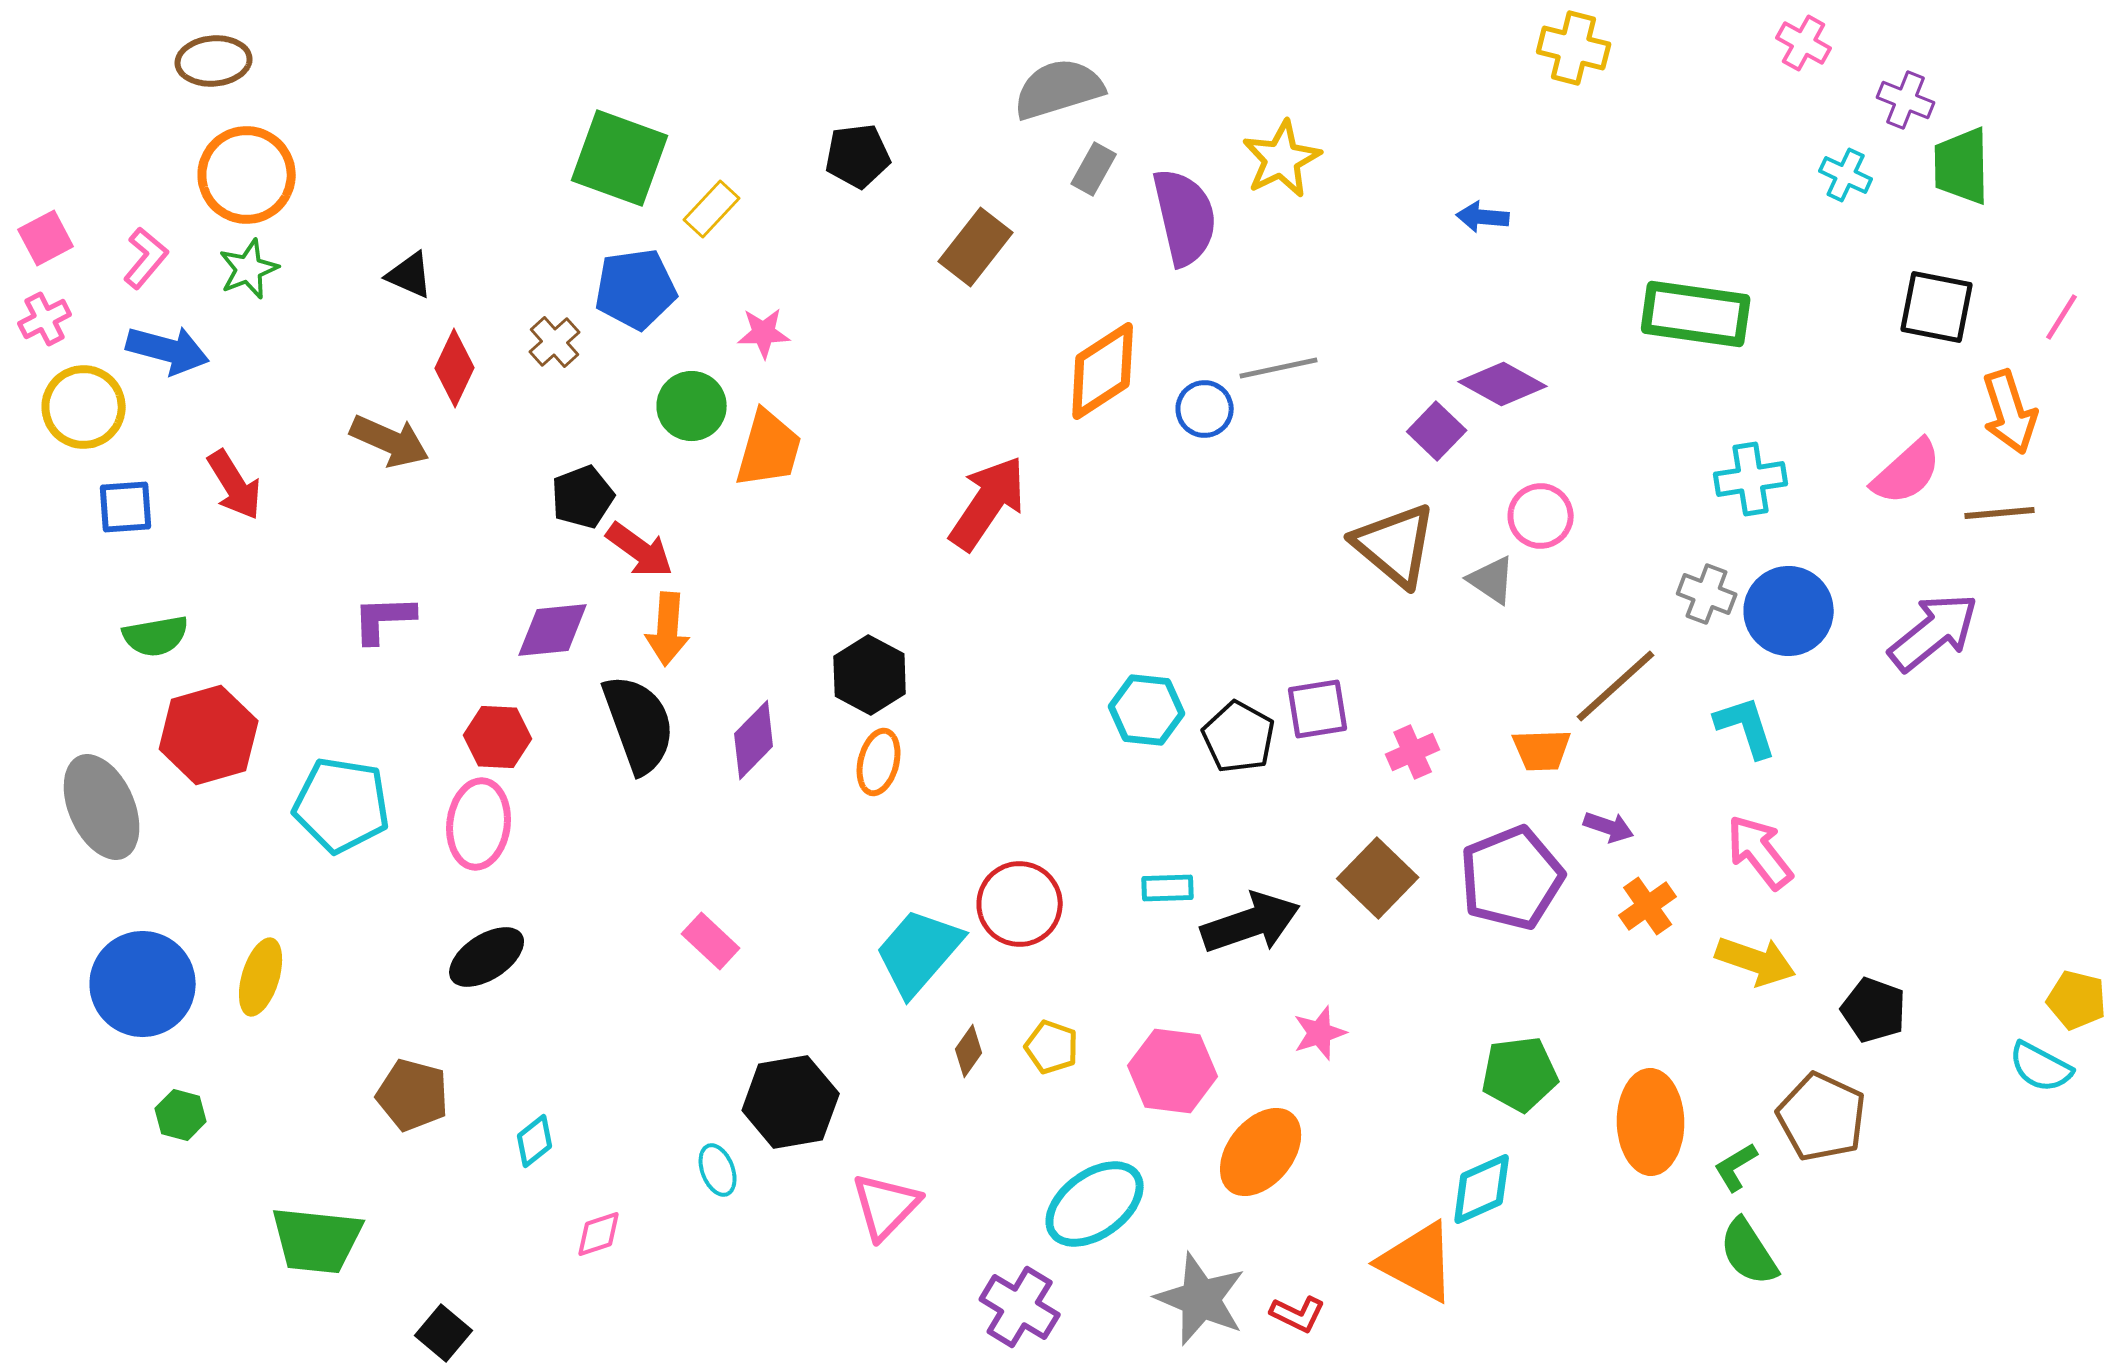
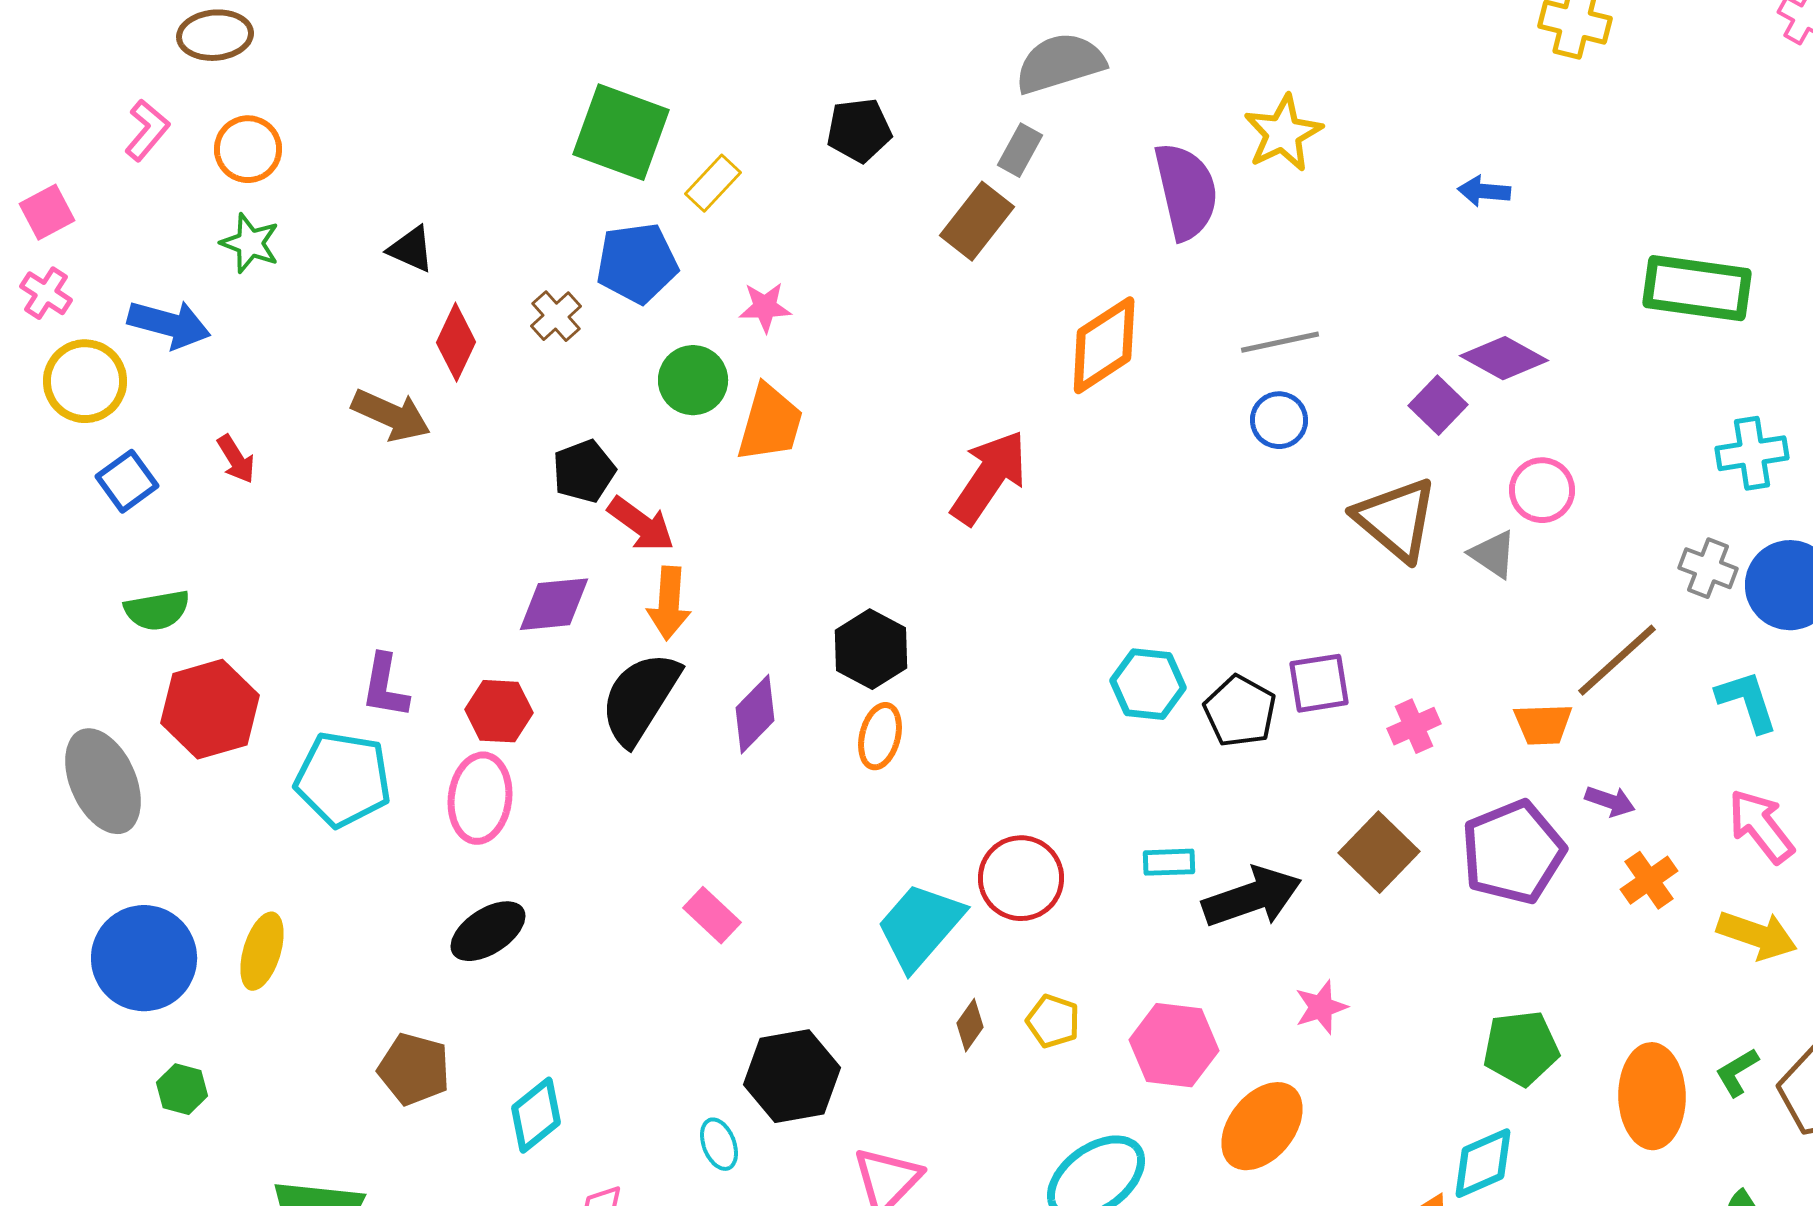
gray rectangle: (1094, 169) -> (1020, 150), moved
orange circle: (247, 175) -> (248, 149), size x0.7
pink L-shape: (146, 258) -> (147, 130), moved
green star: (249, 269) -> (250, 243), turned -30
pink cross: (45, 319) -> (46, 293), turned -30
blue circle: (1205, 409) -> (1279, 420), moved
red arrow: (235, 485) -> (236, 459), size x0.7
blue square: (126, 507) -> (127, 481), turned -32
purple L-shape: (384, 619) -> (385, 686), moved, turned -78
black semicircle: (639, 724) -> (640, 698), turned -128
cyan diamond: (535, 1141) -> (536, 1115), size x1.4
green L-shape: (1736, 1167) -> (1737, 1072), moved

